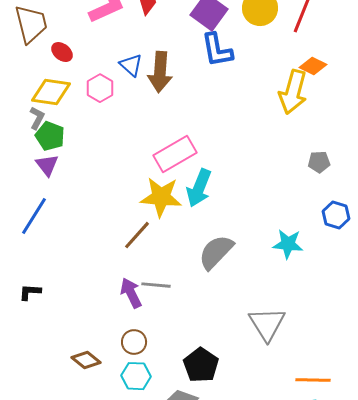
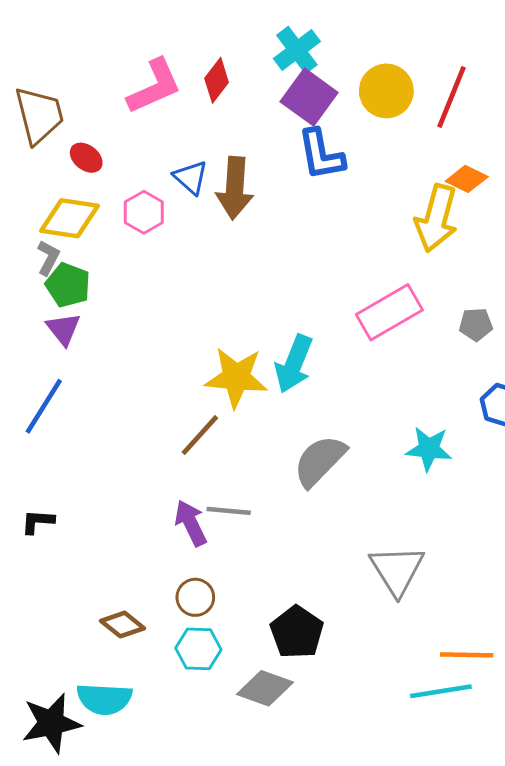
pink rectangle: (175, 154) -> (389, 312), moved

